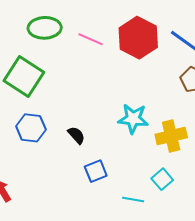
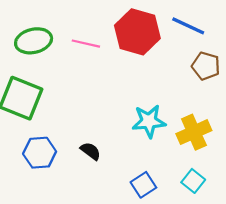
blue square: (96, 171) -> (143, 185), moved

